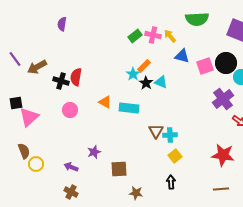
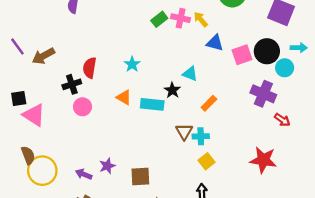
orange rectangle: (144, 66) -> (209, 103), moved
cyan star: (133, 74) -> (132, 64), moved
black cross: (61, 81) -> (72, 84), moved, turned -35
black star: (146, 83) -> (172, 90), moved
purple cross: (223, 99) -> (263, 94), turned -30
pink triangle: (29, 117) -> (34, 115), turned -45
purple star: (94, 152) -> (107, 166), moved
yellow circle: (36, 164) -> (42, 171), size x1.6

